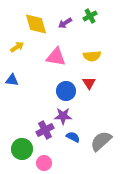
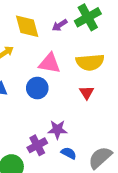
green cross: (90, 16) -> (88, 17), size x1.6
yellow semicircle: (92, 56) -> (90, 62), size x1.4
blue circle: (66, 91) -> (37, 88), moved

